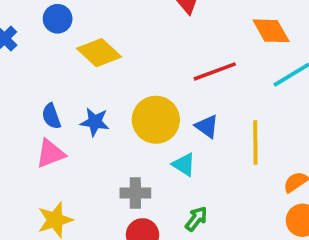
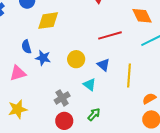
yellow diamond: (99, 53) -> (48, 21), turned -55
blue semicircle: (51, 116) -> (26, 47), moved
yellow circle: (156, 120) -> (76, 59), size x0.7
gray cross: (135, 193) -> (62, 98), turned -35

